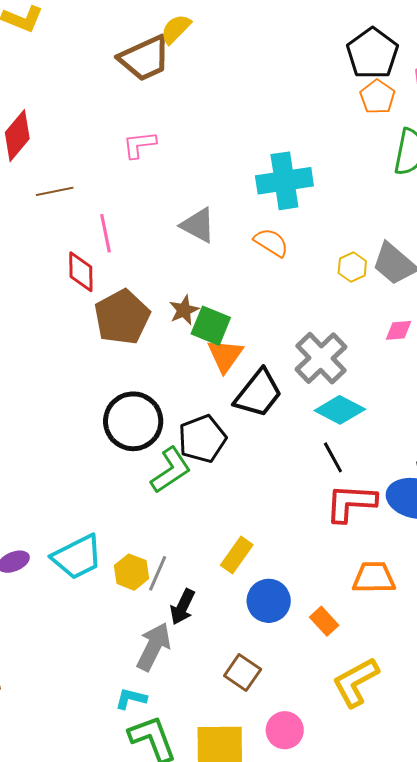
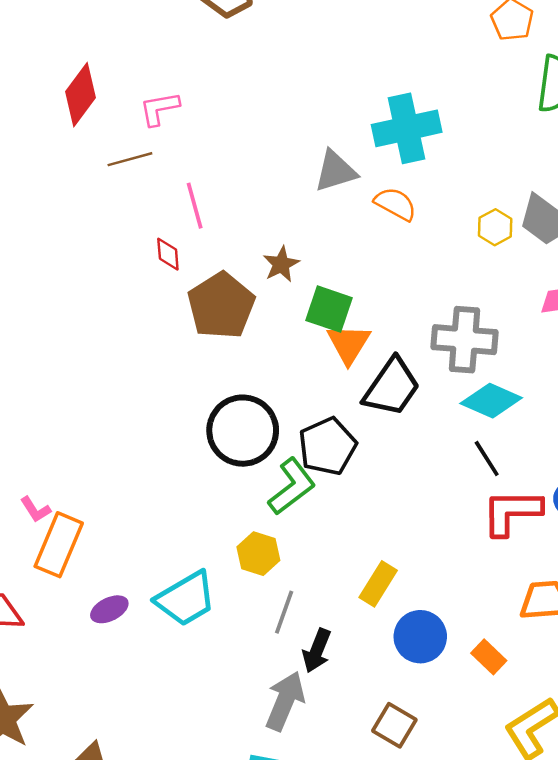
pink L-shape: (139, 145) -> (159, 109), moved
gray triangle: (198, 225) -> (335, 171), moved, turned -42
red diamond: (81, 272) -> (168, 254), size x0.7
brown star: (184, 310) -> (281, 264), moved
gray cross: (321, 358) -> (464, 340), turned -38
yellow hexagon: (132, 572) -> (258, 554), moved

